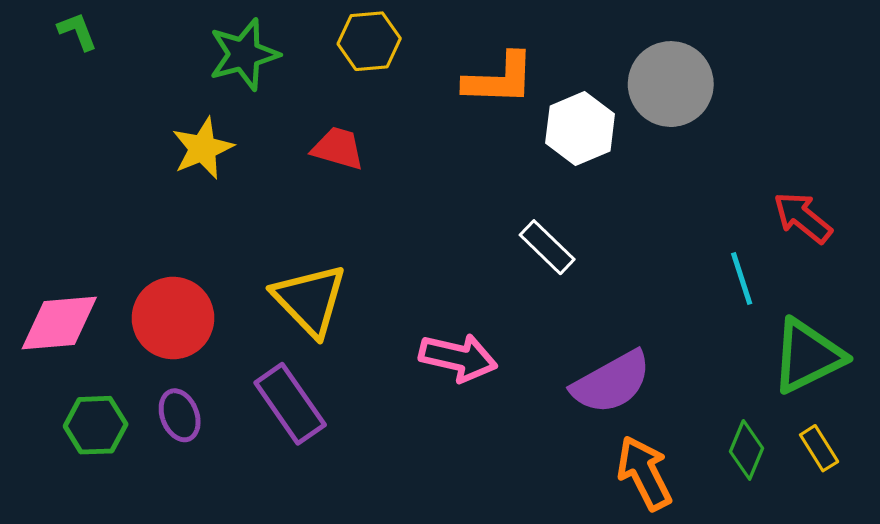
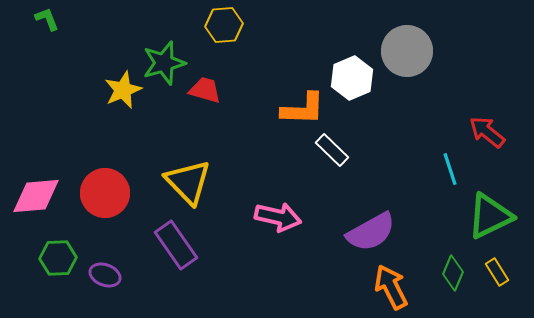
green star: (244, 54) -> (164, 63), moved
orange L-shape: (499, 79) -> (303, 109), moved
purple ellipse: (180, 415) -> (105, 275), moved, turned -48

